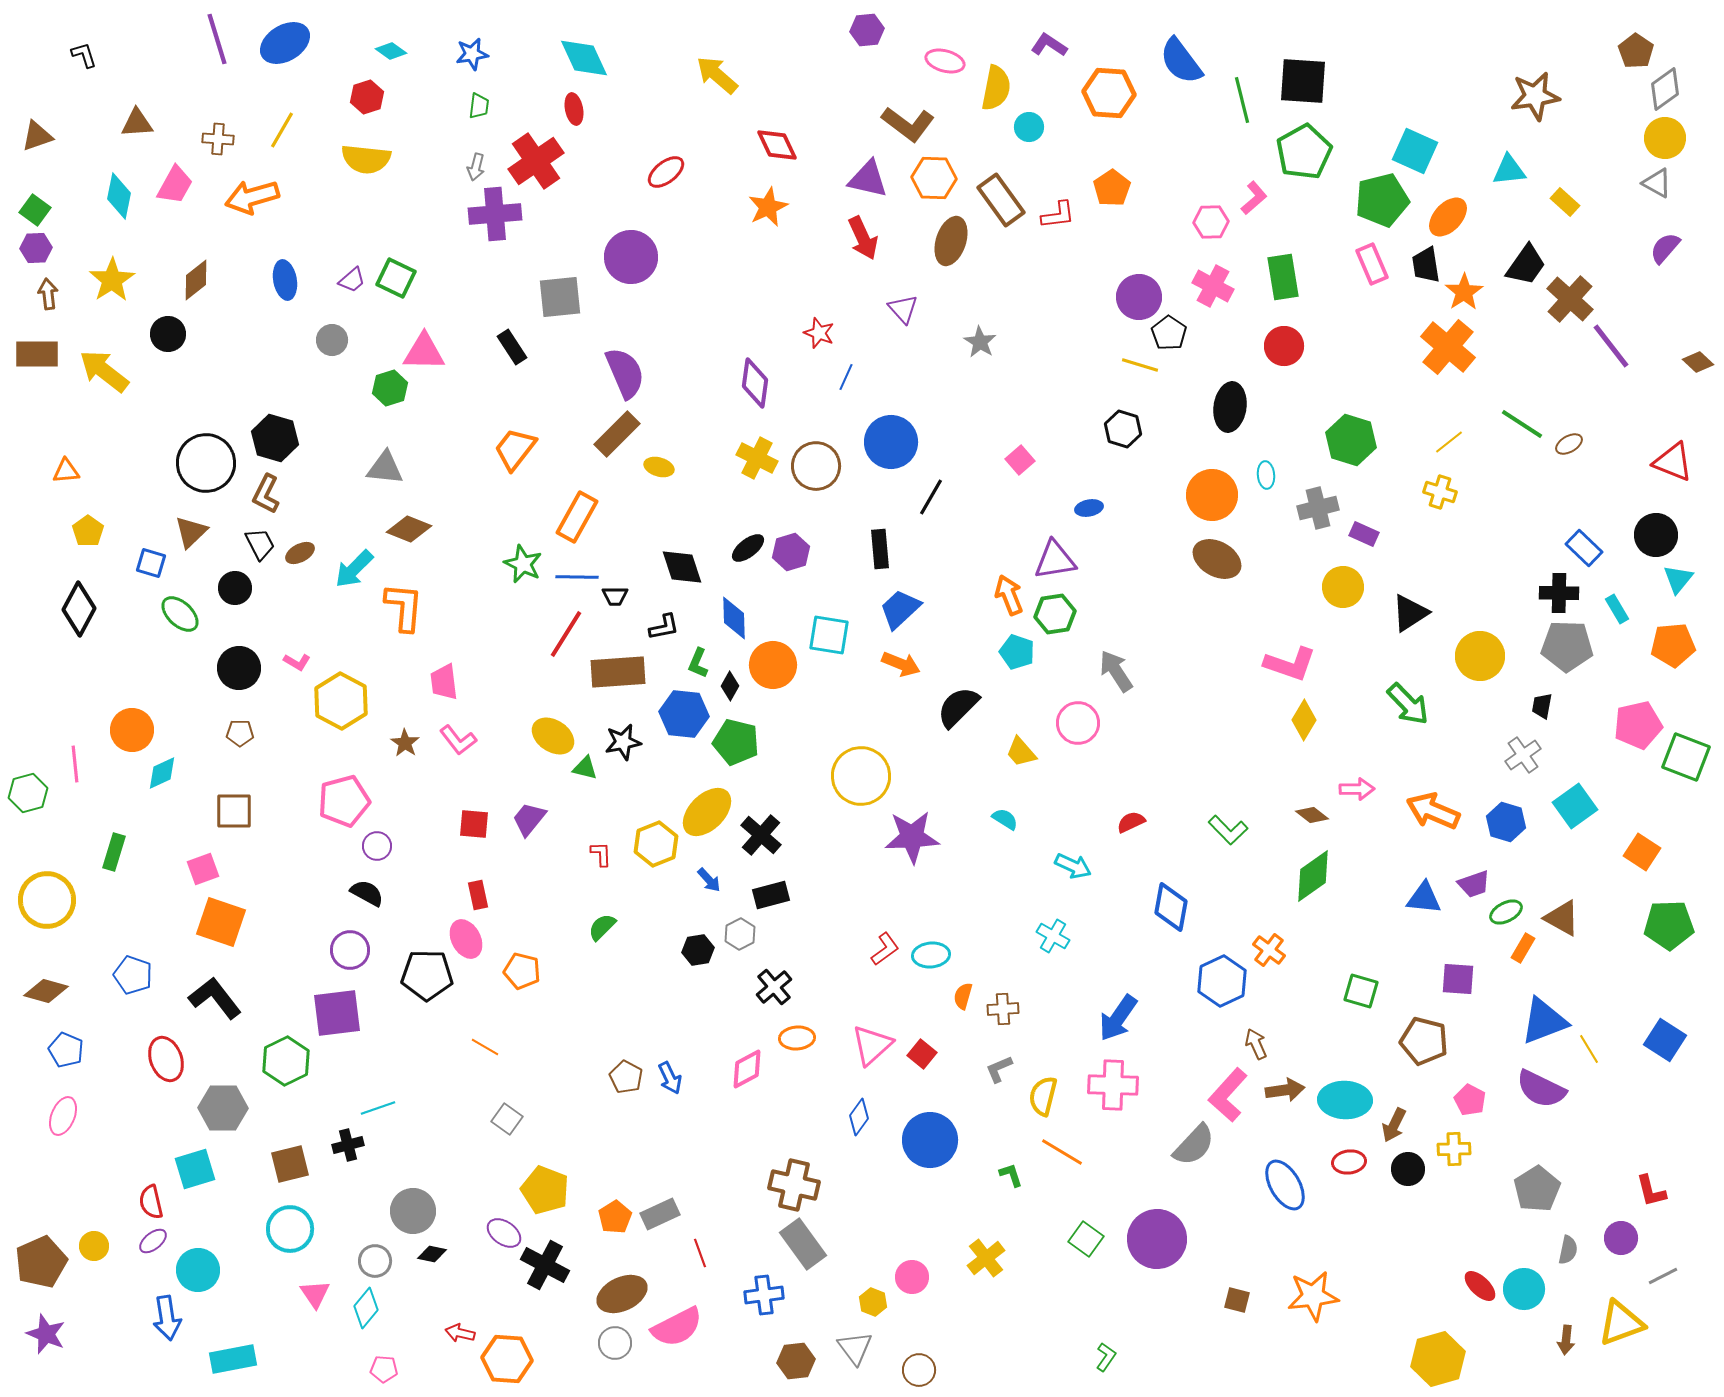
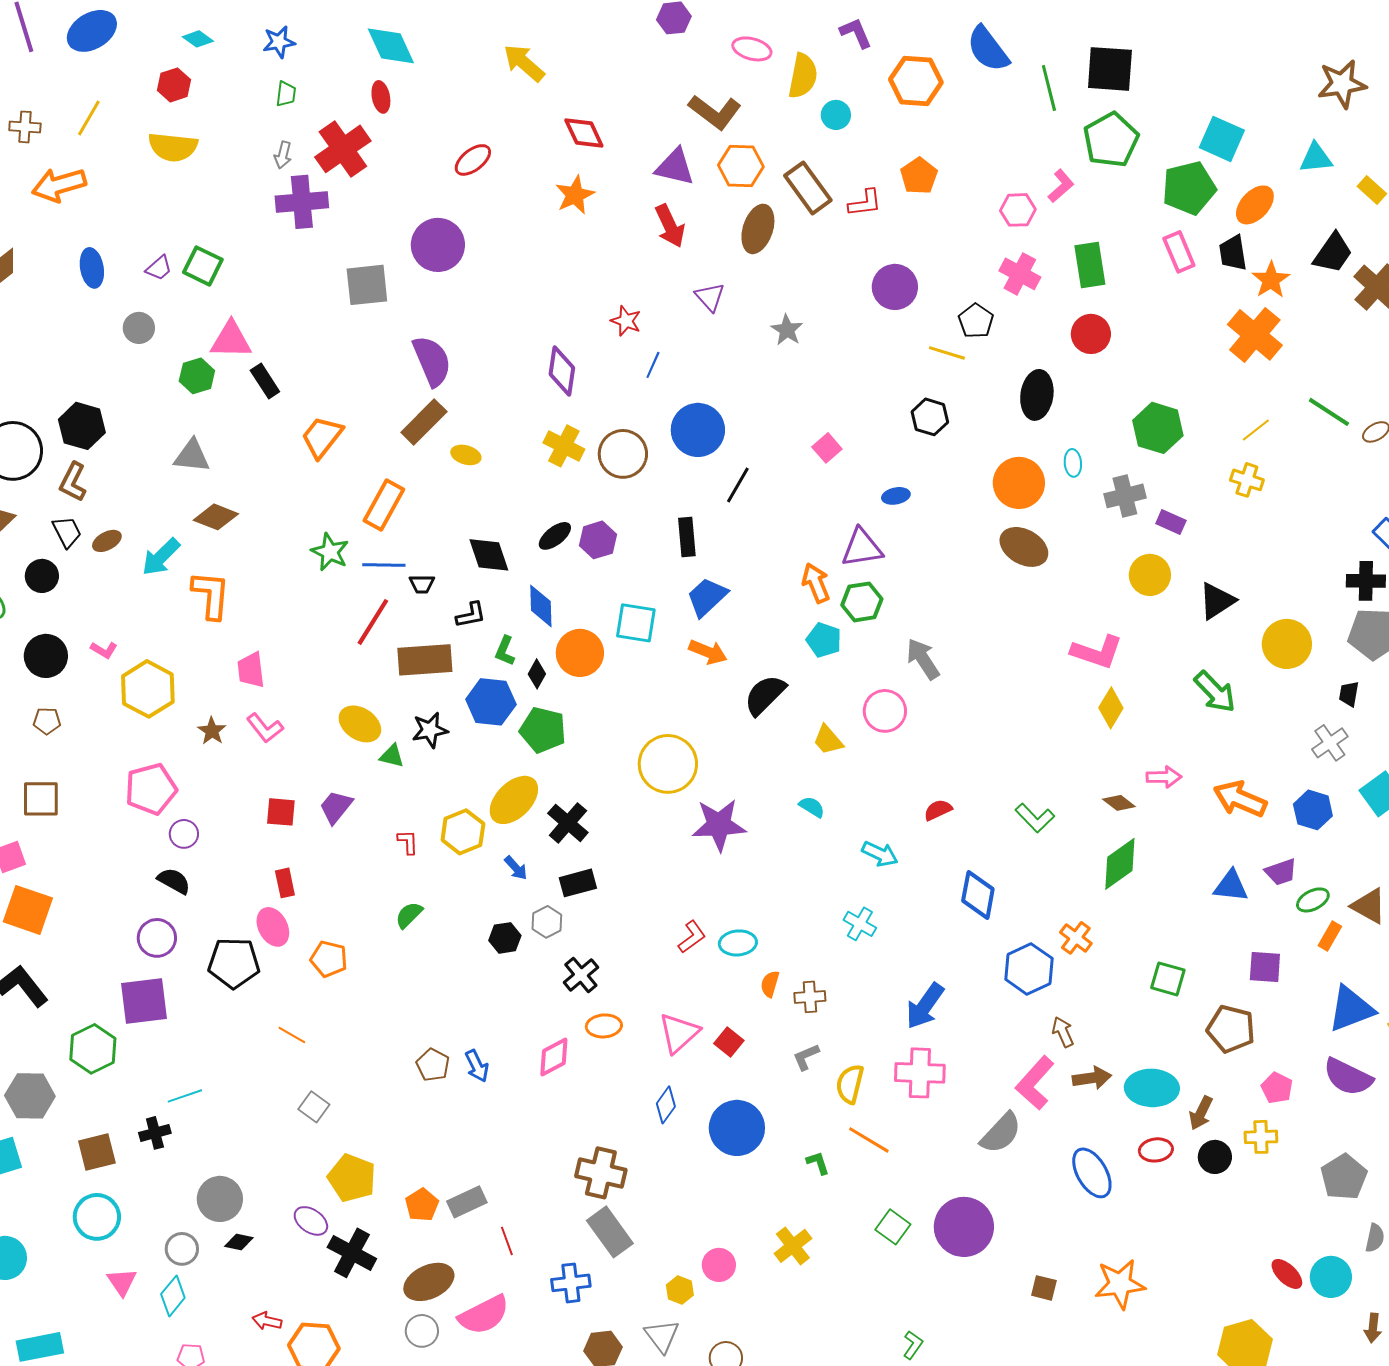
purple L-shape: (1049, 45) -> (856, 33), turned 33
purple circle: (1139, 297) -> (895, 287), moved
black rectangle: (512, 347) -> (265, 381), moved

